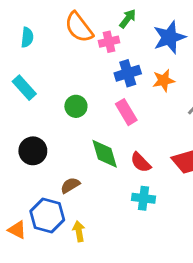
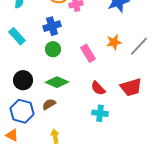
blue cross: (128, 73) -> (52, 26), moved
orange star: (164, 80) -> (114, 42), moved
green diamond: (105, 154) -> (57, 82), moved, turned -50
blue hexagon: (47, 215) -> (22, 111), moved

